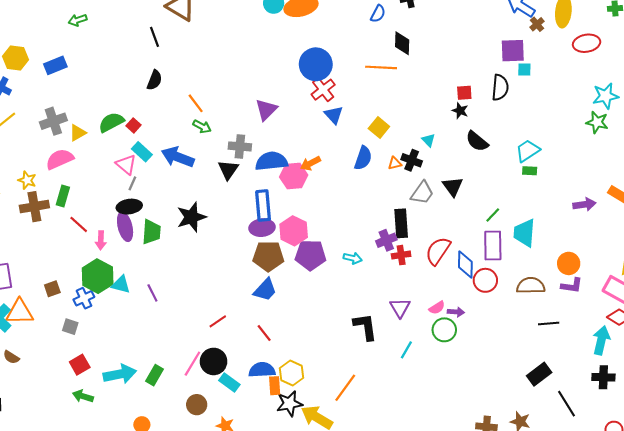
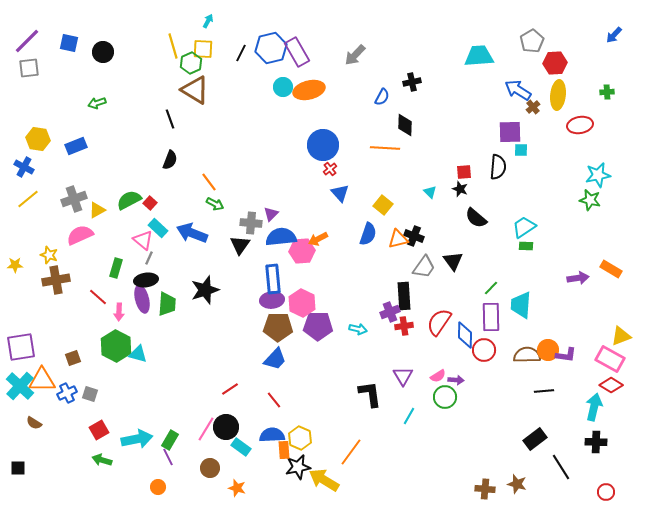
red cross: (323, 90) -> (330, 169), size x0.6
purple triangle: (266, 110) -> (271, 214), moved, size x0.7
cyan triangle: (428, 140) -> (430, 192), moved
orange triangle: (395, 163) -> (398, 239), size x1.5
green rectangle: (63, 196) -> (116, 268), moved
orange circle: (569, 263) -> (548, 350), moved
purple line: (152, 293) -> (168, 457), moved
blue cross: (84, 298) -> (67, 393), moved

